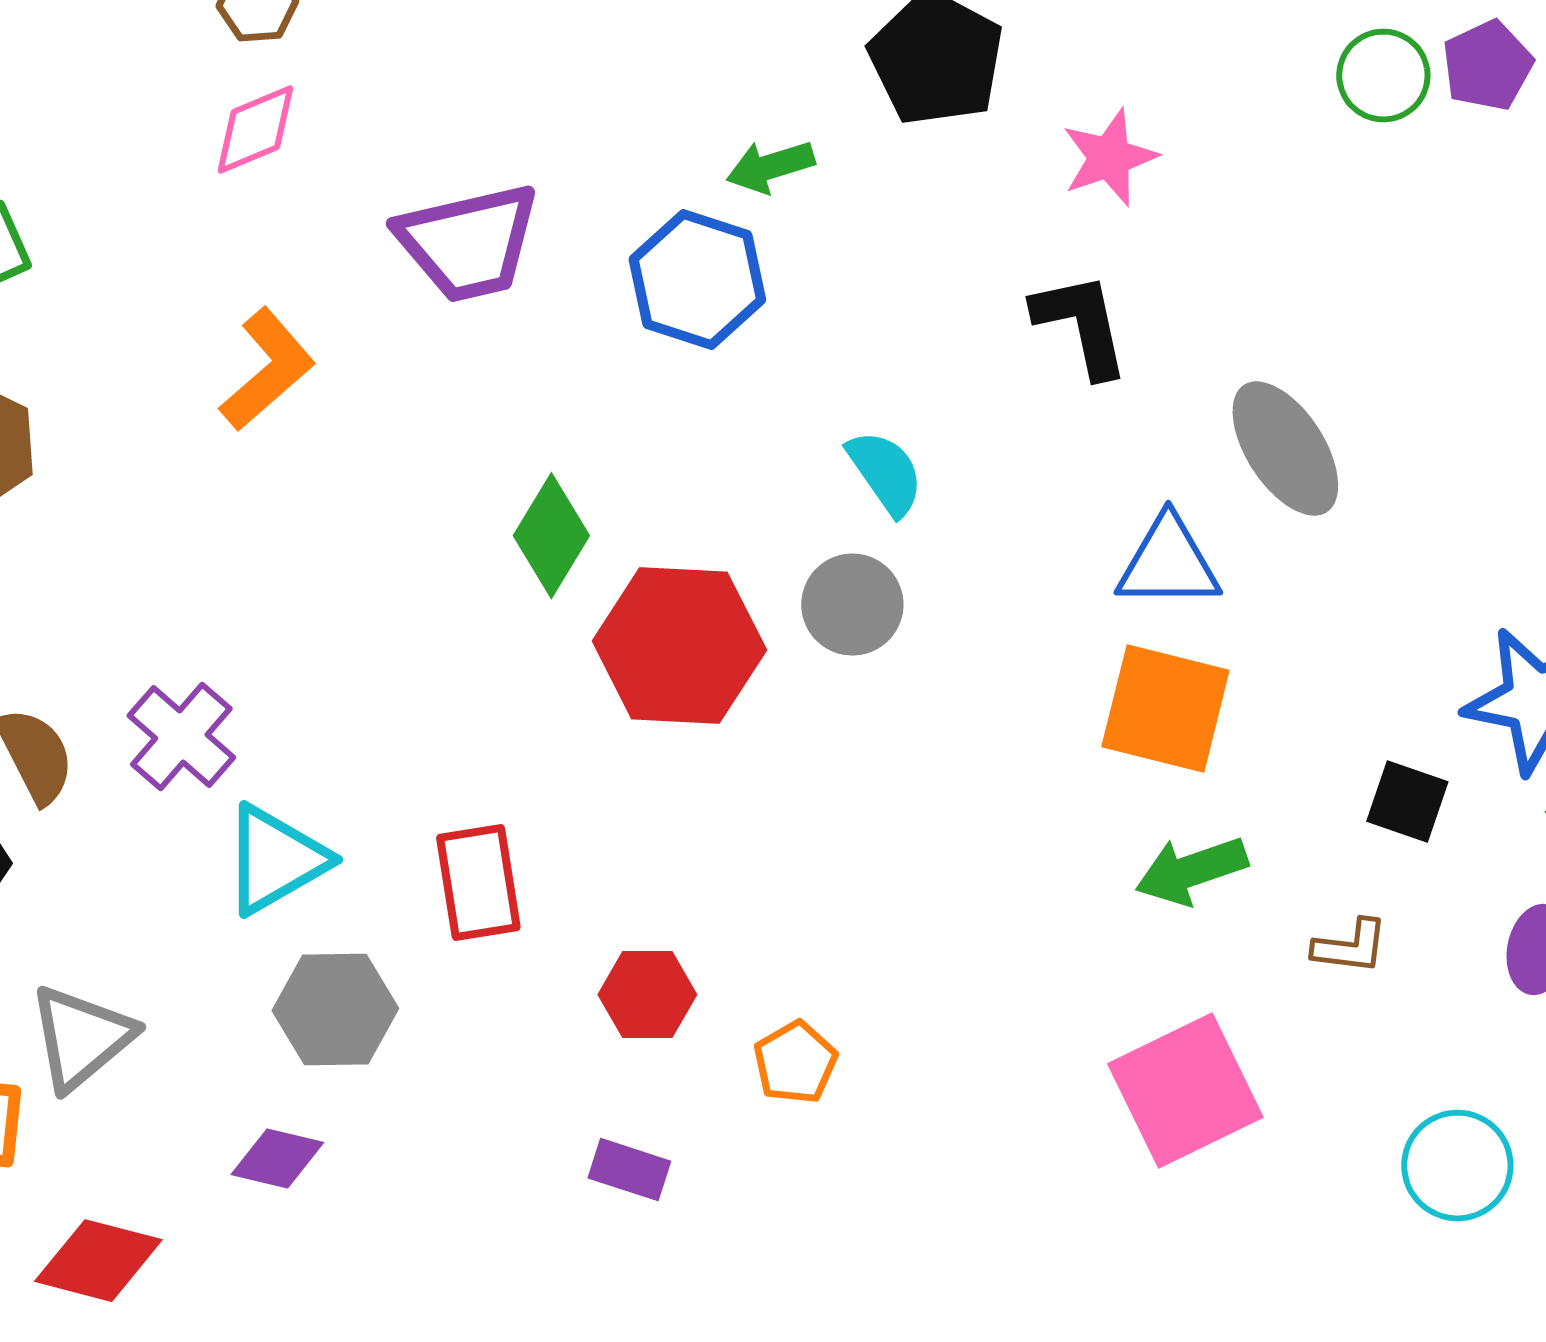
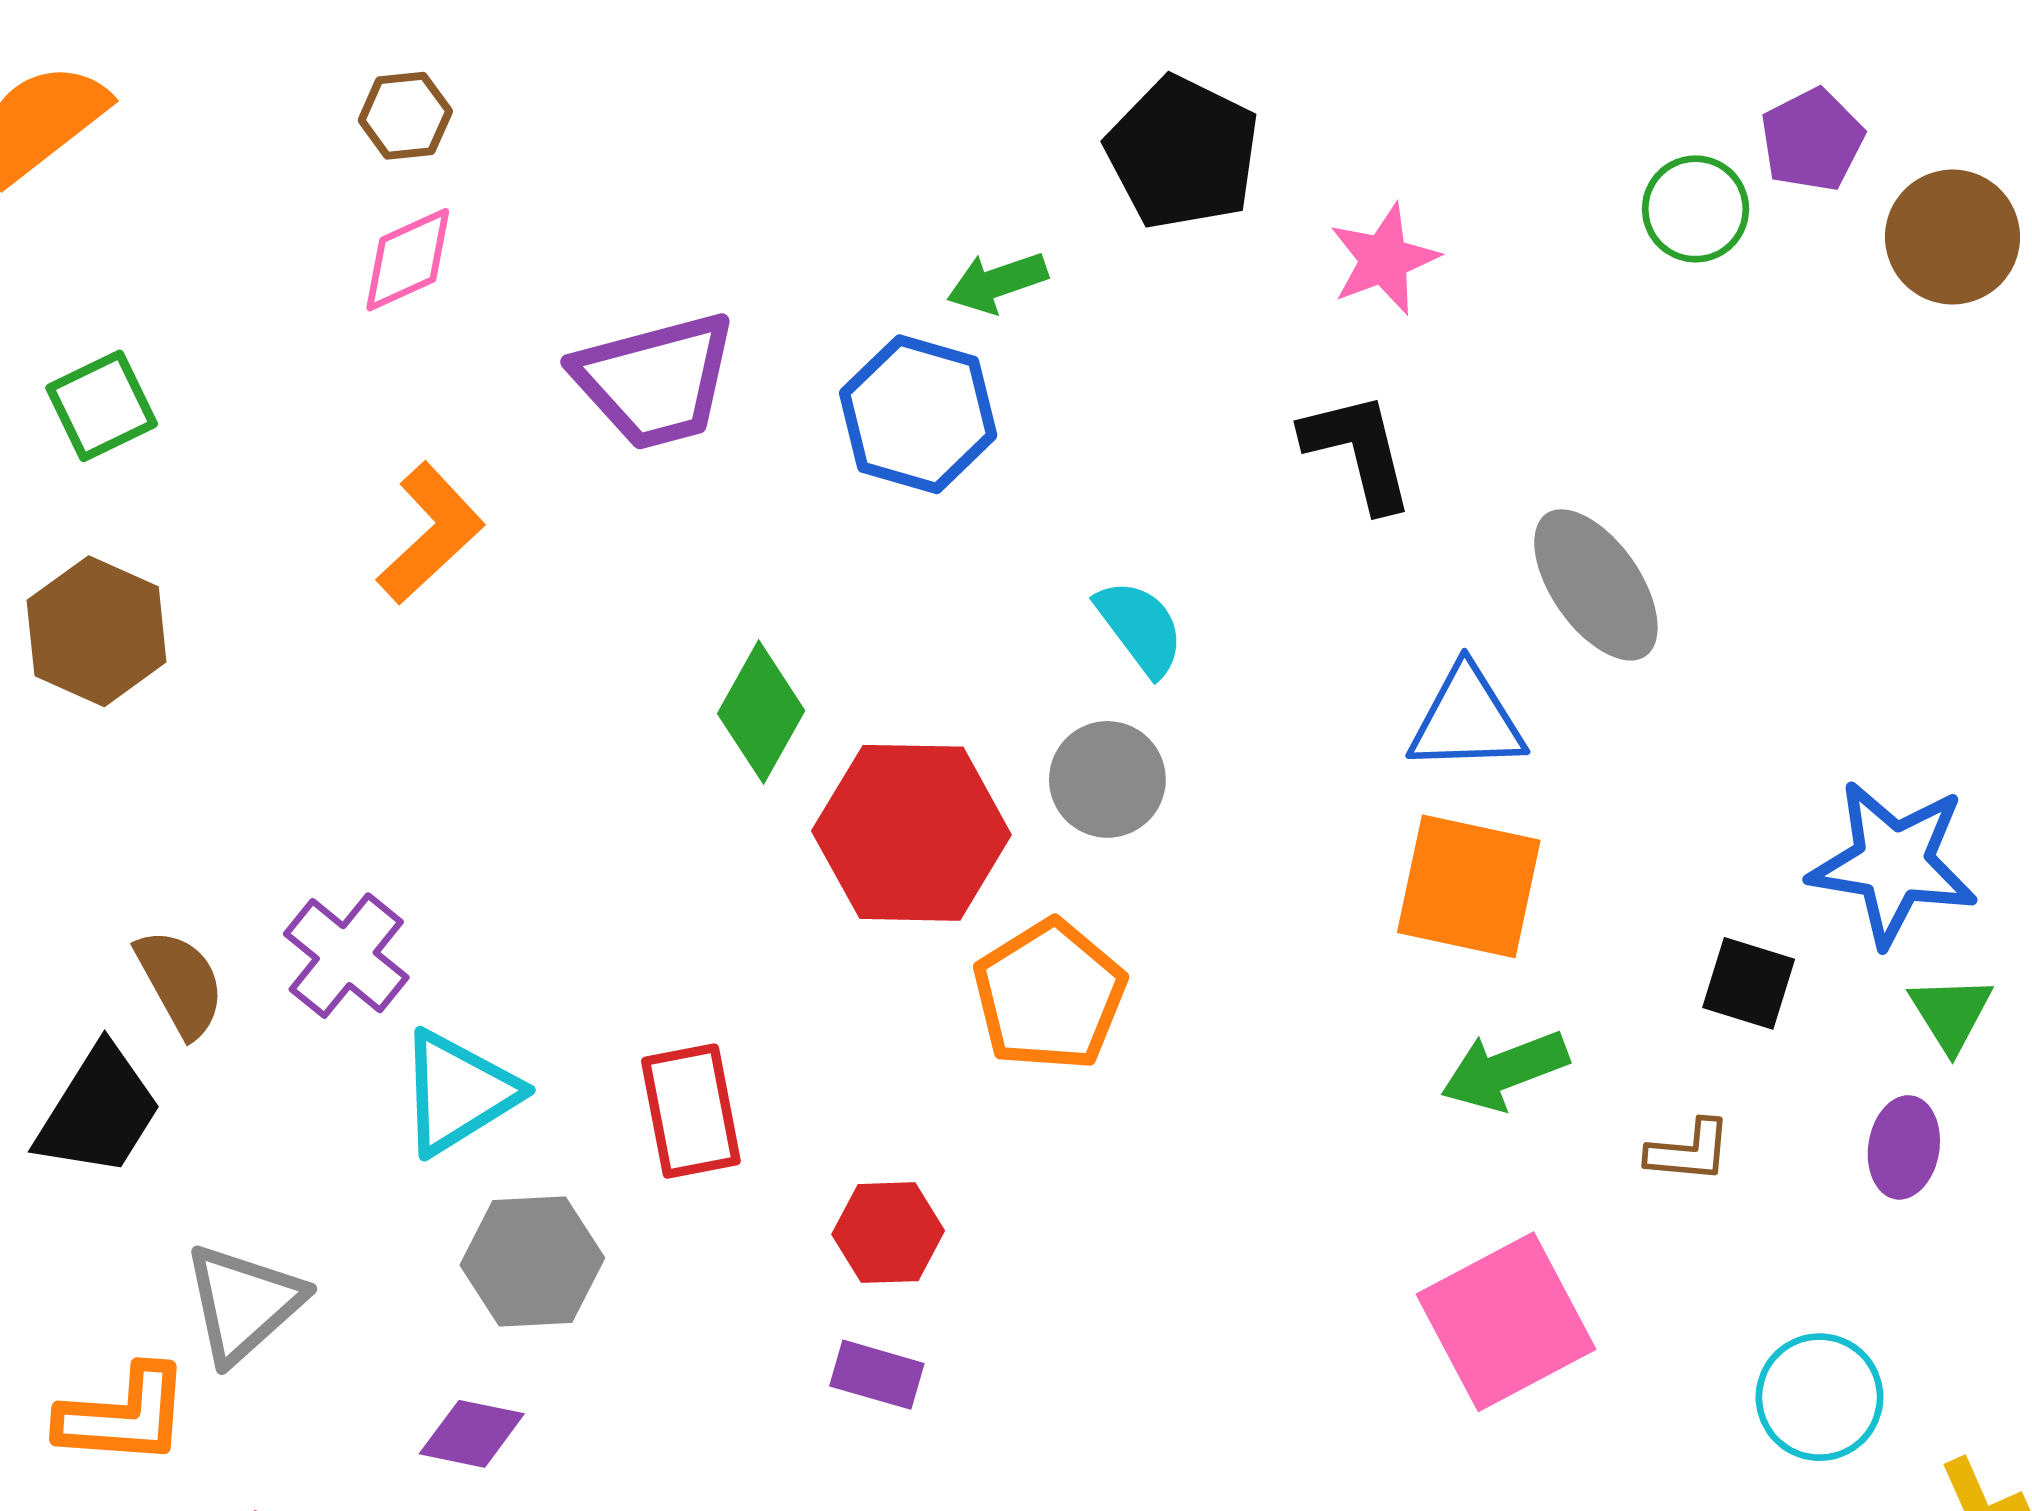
green circle: (1383, 76) -> (1696, 209), moved
orange pentagon: (795, 1063) -> (1049, 995), moved, size x1.6
purple rectangle: (629, 1170) -> (877, 1375), moved

